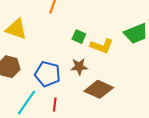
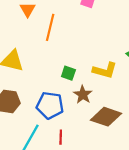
green square: (79, 37) -> (68, 73), moved
brown star: (79, 67) -> (83, 95), turned -30

